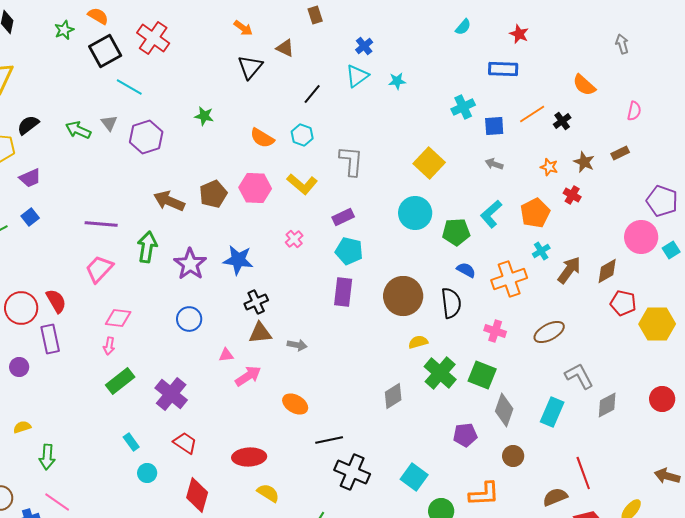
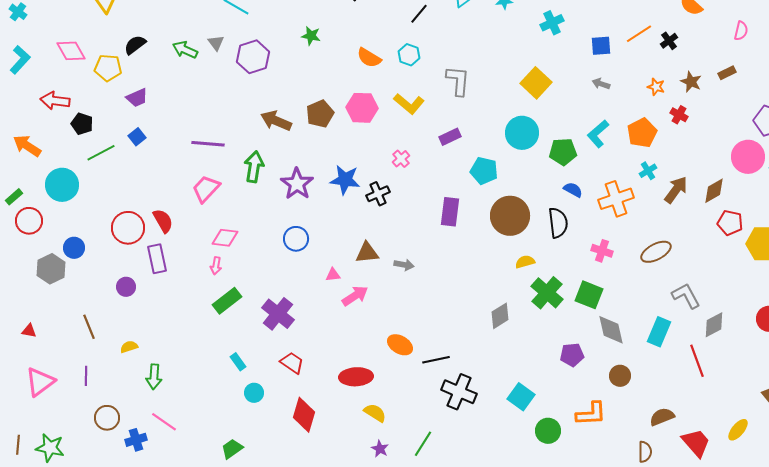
cyan cross: (463, 107) -> (552, 23), moved
cyan pentagon: (349, 251) -> (484, 171), moved
black cross: (256, 302) -> (378, 194), moved
orange ellipse: (295, 404) -> (400, 345), moved
gray diamond: (504, 410) -> (611, 330), turned -32
red line: (583, 473) -> (697, 361), moved

